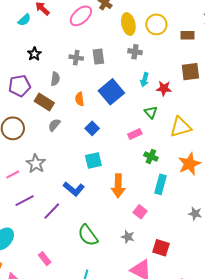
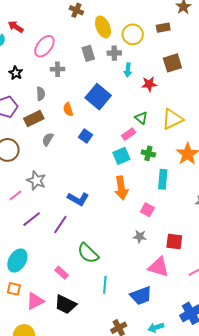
pink ellipse: (81, 16) -> (44, 46), moved
yellow circle: (156, 24) -> (133, 34), moved
gray rectangle: (98, 57) -> (88, 53), moved
cyan arrow: (145, 80) -> (128, 70), moved
brown rectangle: (44, 102) -> (34, 118), turned -48
green triangle: (151, 112) -> (141, 118), moved
cyan square: (93, 160) -> (121, 156), moved
green semicircle: (88, 235) -> (88, 253), moved

